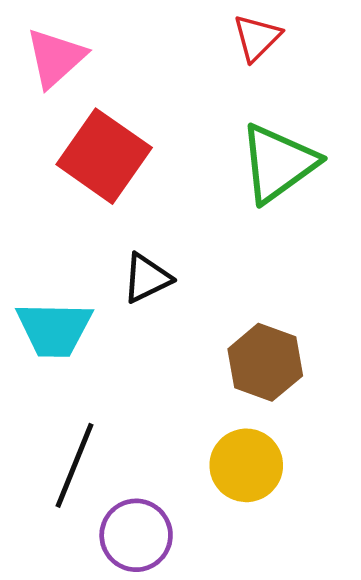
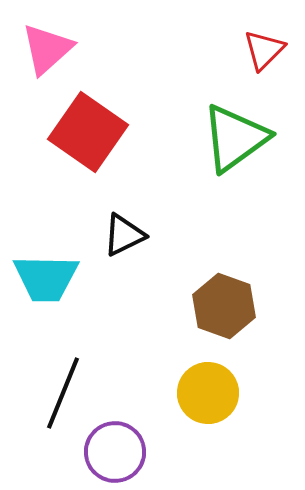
red triangle: (257, 38) -> (264, 50), moved

